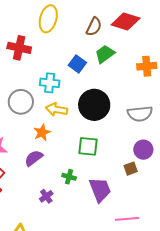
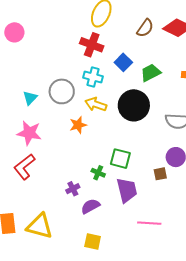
red cross: (19, 48) -> (92, 45), moved
green trapezoid: (105, 54) -> (151, 73), moved
green square: (88, 146) -> (120, 159), moved
purple semicircle: (34, 158) -> (90, 206), moved

